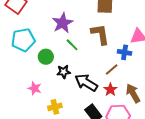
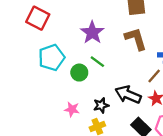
green line: (72, 45) -> (97, 62), moved
black star: (64, 72) -> (101, 105), moved

